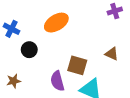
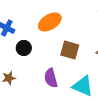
brown square: (77, 65) -> (70, 50), moved

